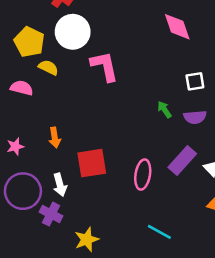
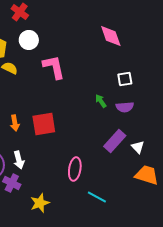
white circle: (73, 32) -> (29, 40), size x0.7
red square: (92, 163) -> (44, 124), moved
pink ellipse: (143, 175) -> (75, 169), moved

